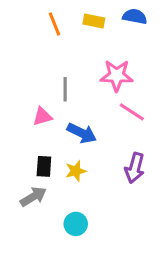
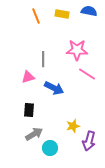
purple arrow: (135, 168) -> (89, 141), moved
yellow star: (76, 171) -> (73, 126), moved
gray arrow: (33, 197) -> (34, 134), moved

